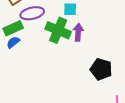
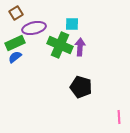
black pentagon: (101, 69) -> (81, 87), moved

